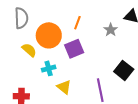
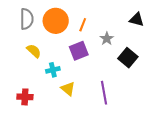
gray star: (111, 30) -> (107, 39), moved
orange circle: (49, 35) -> (56, 21), moved
black square: (124, 70) -> (128, 58), moved

